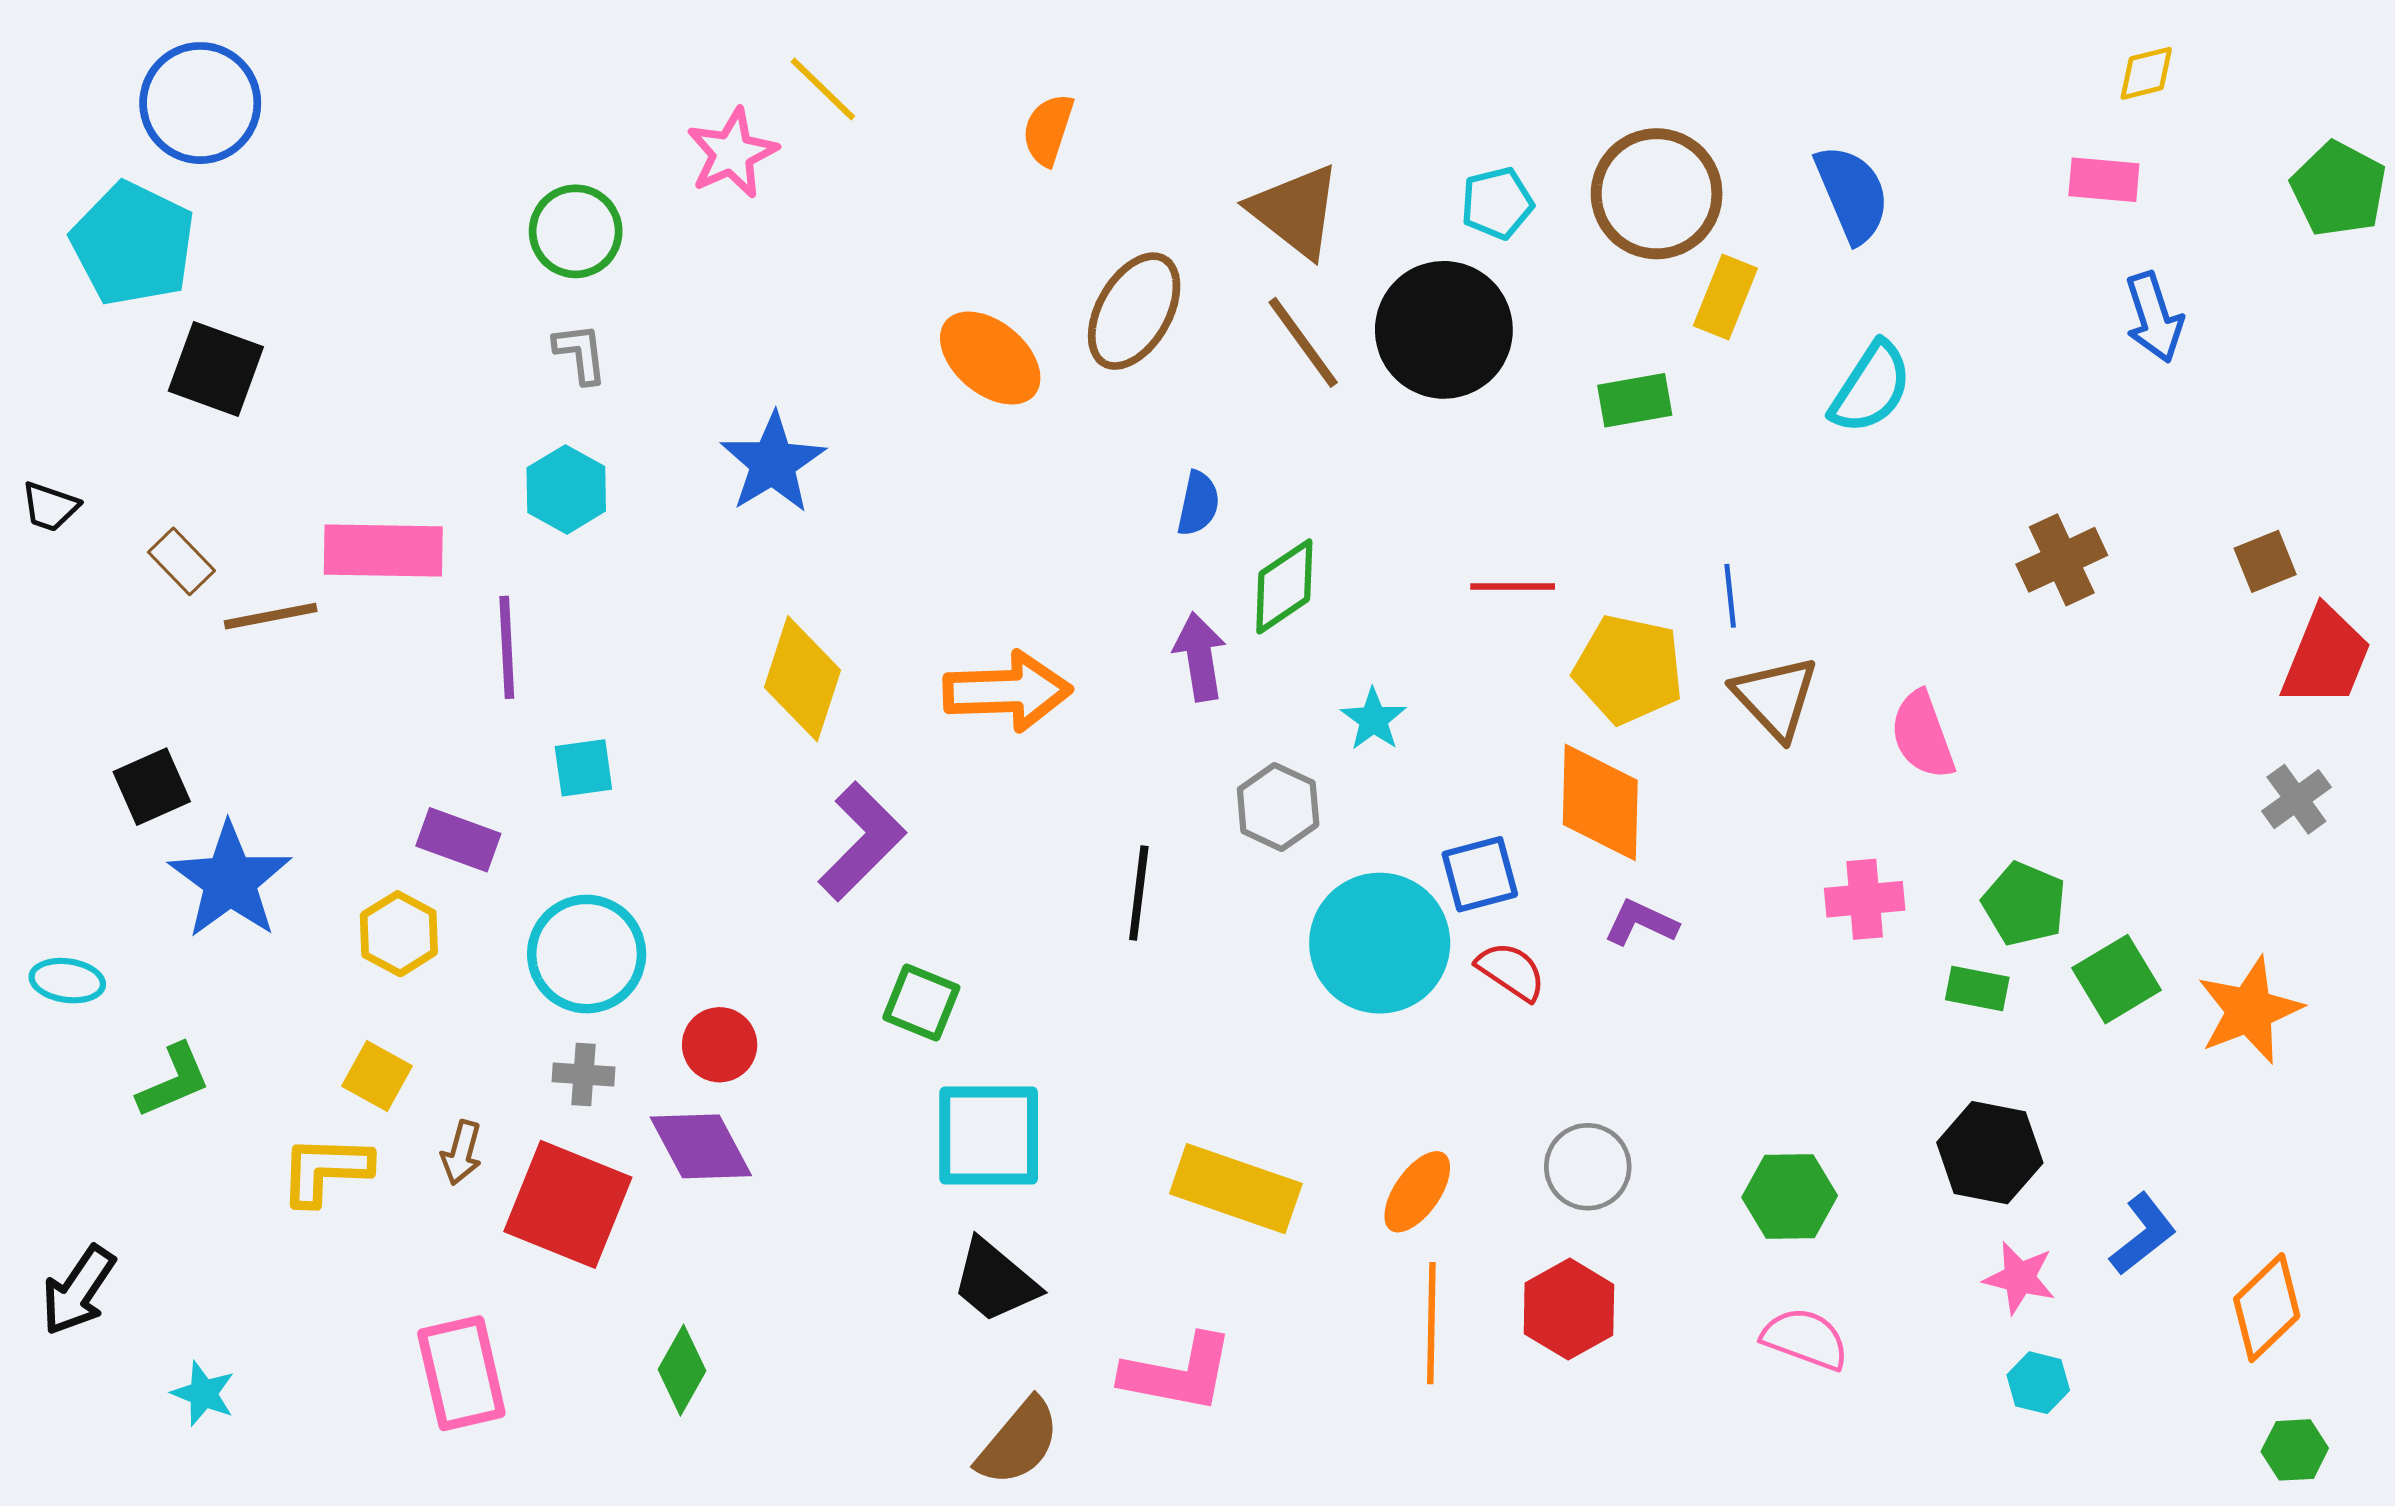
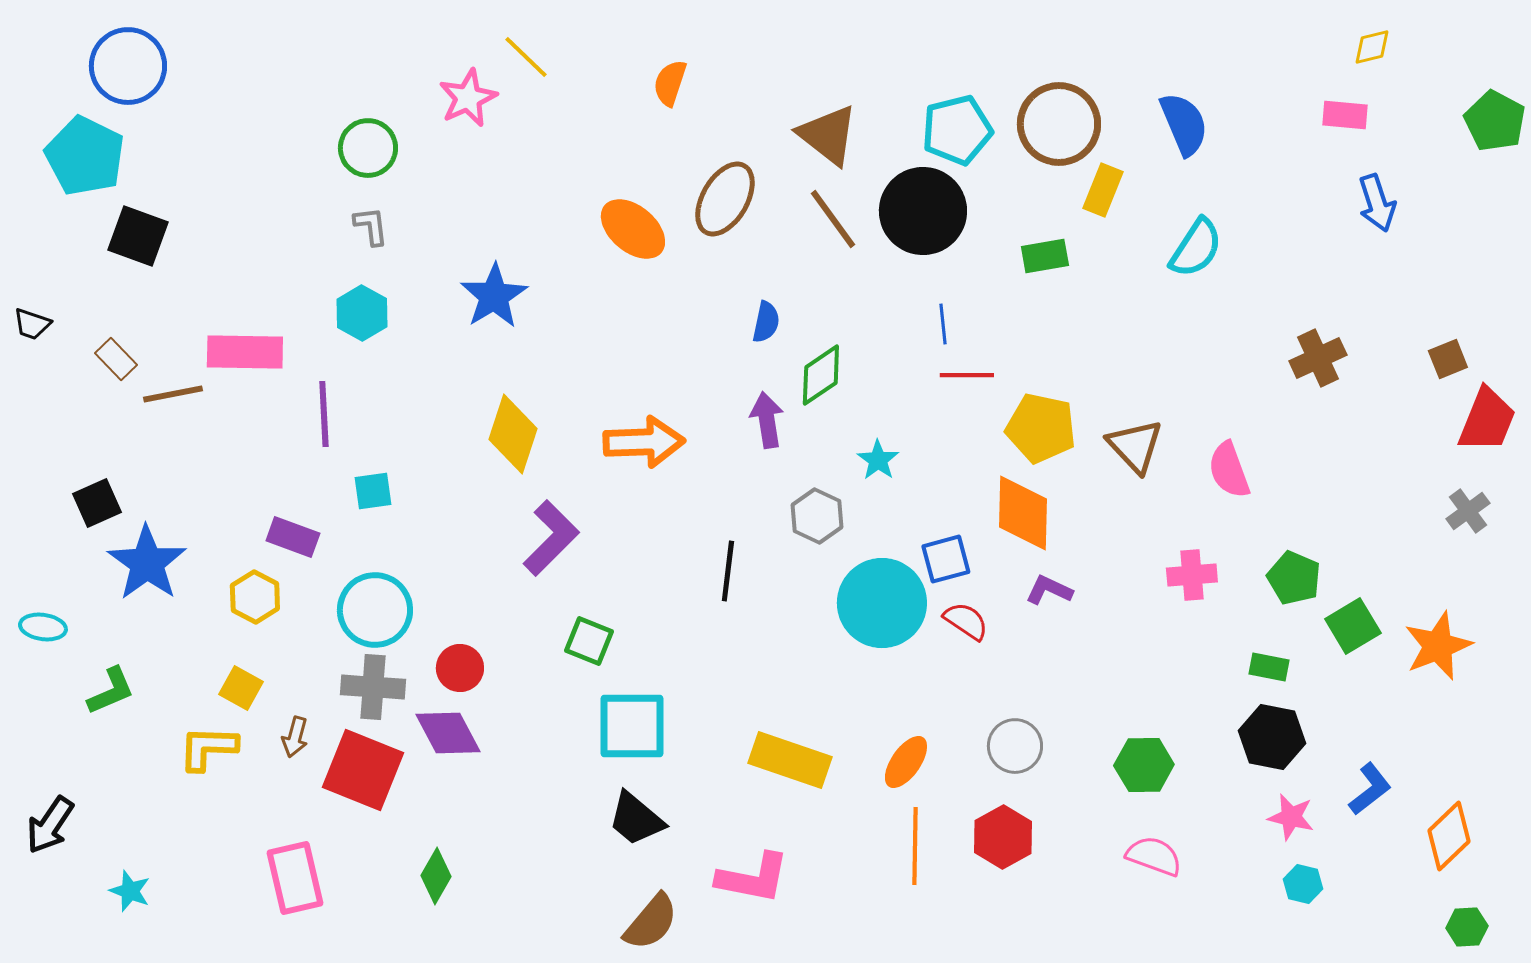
cyan pentagon: (1497, 203) -> (957, 130), size x1.5
blue line: (1730, 596) -> (943, 324), moved
green rectangle: (1977, 988) -> (1269, 667), moved
gray cross: (583, 1074) -> (373, 687), size x1.6

